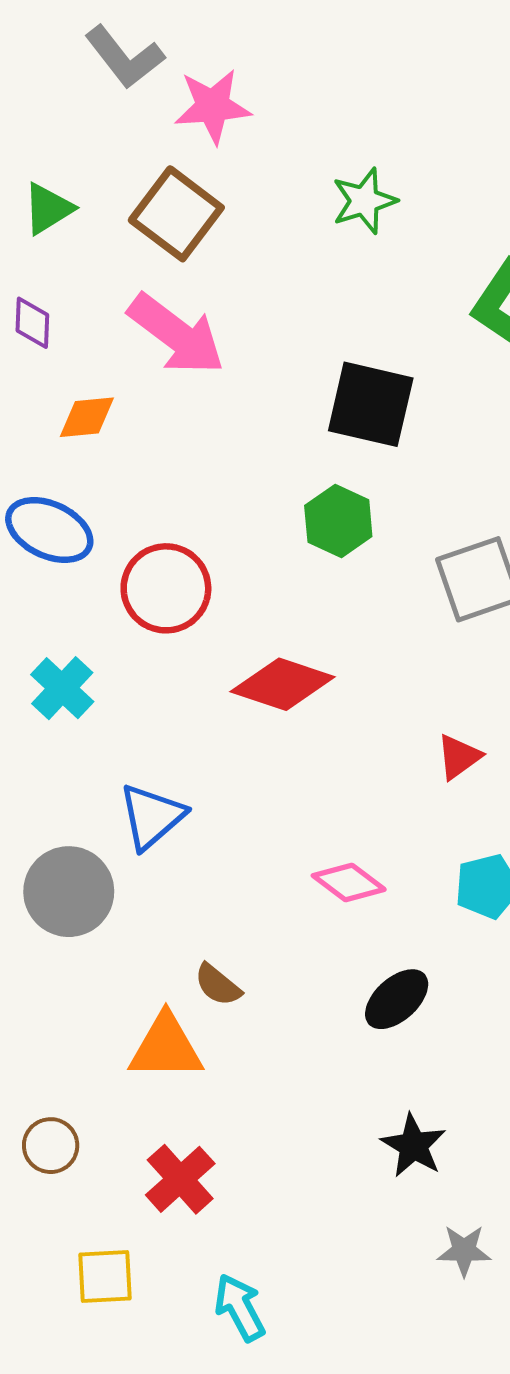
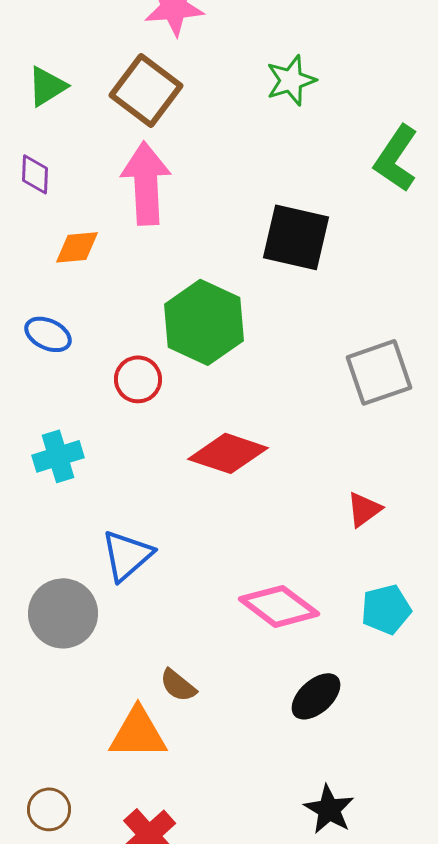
pink arrow: (176, 334) -> (146, 183), turned -130
green hexagon: (338, 521) -> (204, 322), moved, size x1.5
blue ellipse: (49, 530) -> (48, 334), size x0.7
red circle: (166, 588) -> (138, 379), size x0.7
cyan cross: (62, 688) -> (58, 456), turned 30
pink diamond: (349, 883) -> (279, 606), size x1.4

